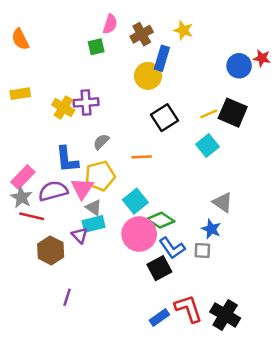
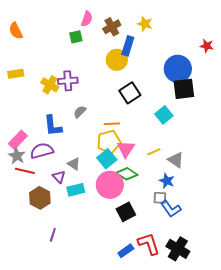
blue circle: (239, 66) -> (178, 69), moved, size x1.4
black square: (233, 113) -> (184, 89), turned -30
yellow line: (209, 114) -> (154, 152), moved
yellow pentagon: (100, 176) -> (109, 142), moved
pink triangle: (82, 188) -> (126, 149), moved
cyan rectangle: (94, 224) -> (76, 190), moved
purple triangle: (80, 235) -> (59, 177), moved
blue L-shape: (172, 248) -> (171, 209), moved

